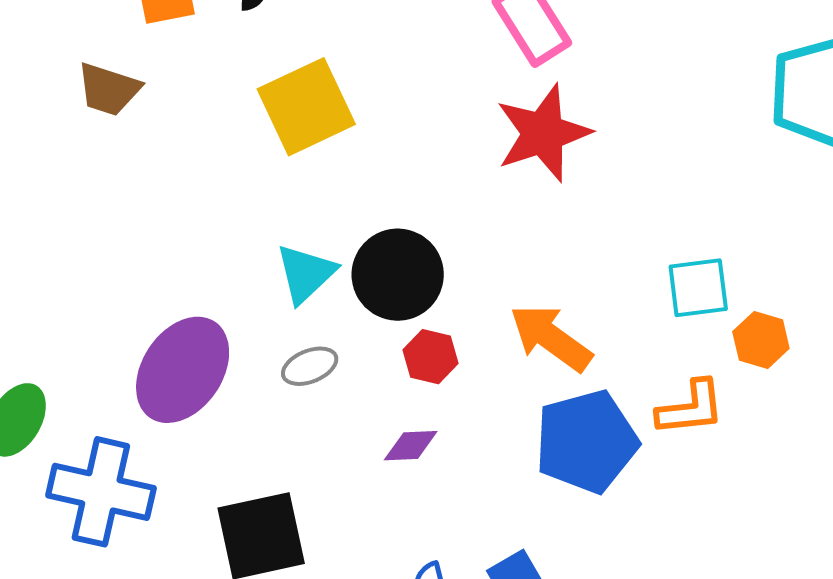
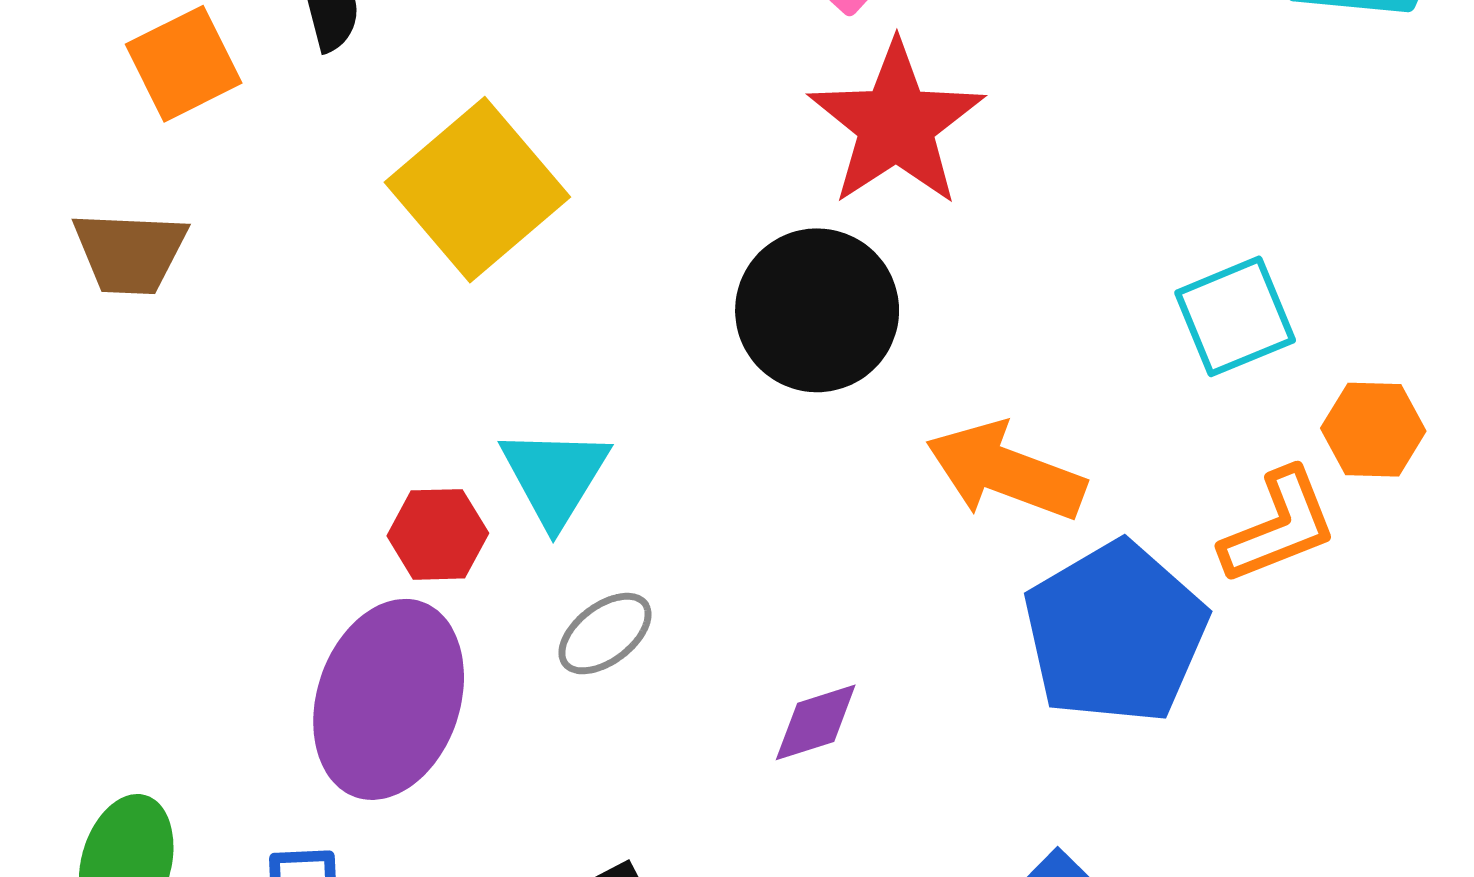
black circle: (398, 275) -> (817, 310), moved
orange hexagon: (761, 340) -> (1373, 430), moved
red hexagon: (431, 357) -> (438, 534), moved

